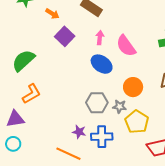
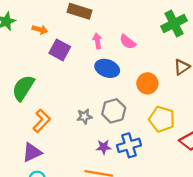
pink semicircle: (126, 46) -> (128, 42), size x0.7
gray star: (120, 107) -> (84, 116), moved

